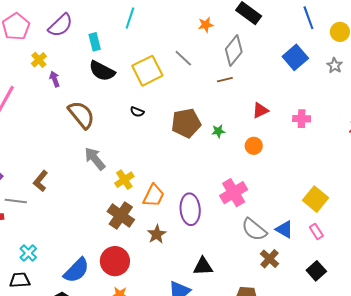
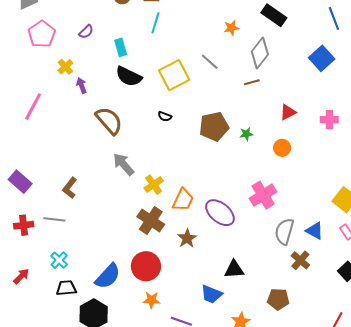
purple semicircle: (60, 25) -> (86, 32), size x0.6
gray line: (16, 201) -> (54, 219), moved
purple ellipse: (190, 209) -> (220, 213), turned -44
gray semicircle: (254, 230) -> (284, 232), turned 68
black trapezoid: (20, 280) -> (66, 288), moved

